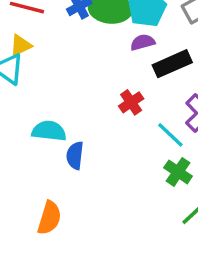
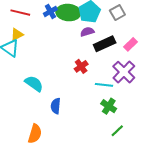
cyan semicircle: (49, 131) -> (34, 84), turned 30
cyan line: (170, 135) -> (104, 85), turned -36
blue semicircle: (75, 155) -> (56, 106), moved

